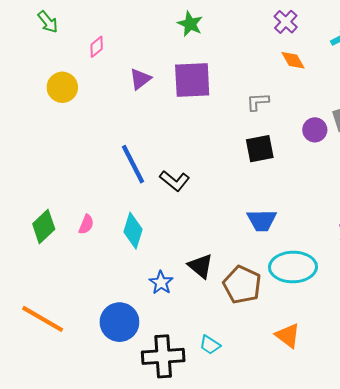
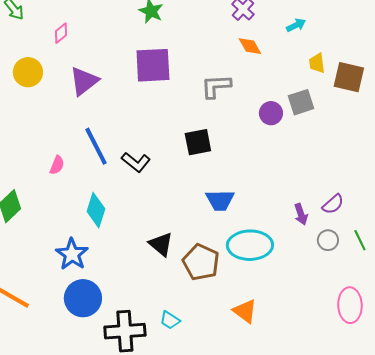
purple triangle: (140, 79) -> (84, 81), moved, size x1.4
gray L-shape: (258, 102) -> (216, 86), size x1.4
black square: (260, 149) -> (198, 142), moved
pink semicircle: (86, 224) -> (57, 165), moved
blue star: (161, 283) -> (72, 254), moved, size x1.4

